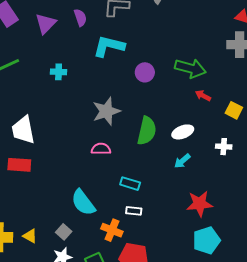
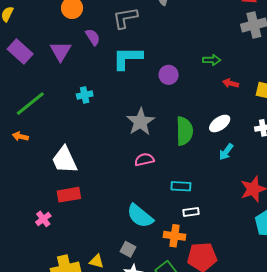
green arrow: (190, 68) -> (212, 60), size x0.6

